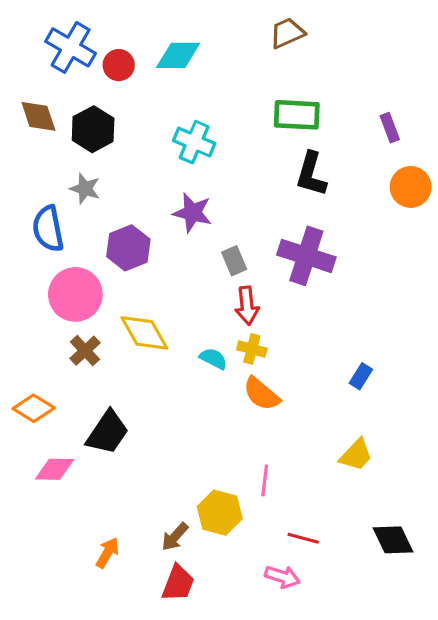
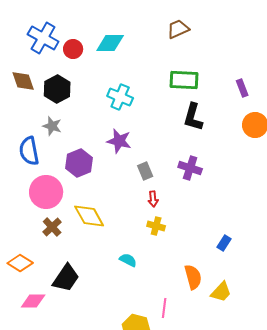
purple cross: (306, 256) -> (190, 168), size x0.7
red arrow: (247, 306) -> (153, 199), size x0.7
cyan semicircle: (213, 359) -> (128, 260), moved
orange semicircle: (261, 394) -> (193, 277), moved, turned -145

